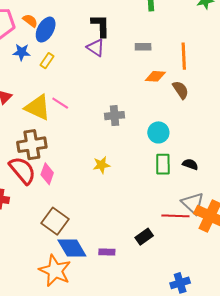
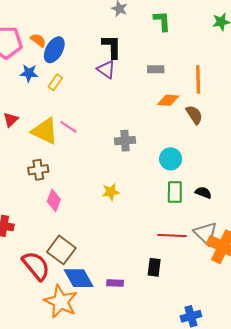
brown cross: (32, 145) -> (38, 170), size x0.7
red semicircle: (22, 170) -> (36, 266), moved
red line: (175, 216) -> (172, 236), moved
black rectangle: (144, 237) -> (154, 267), turned -48

